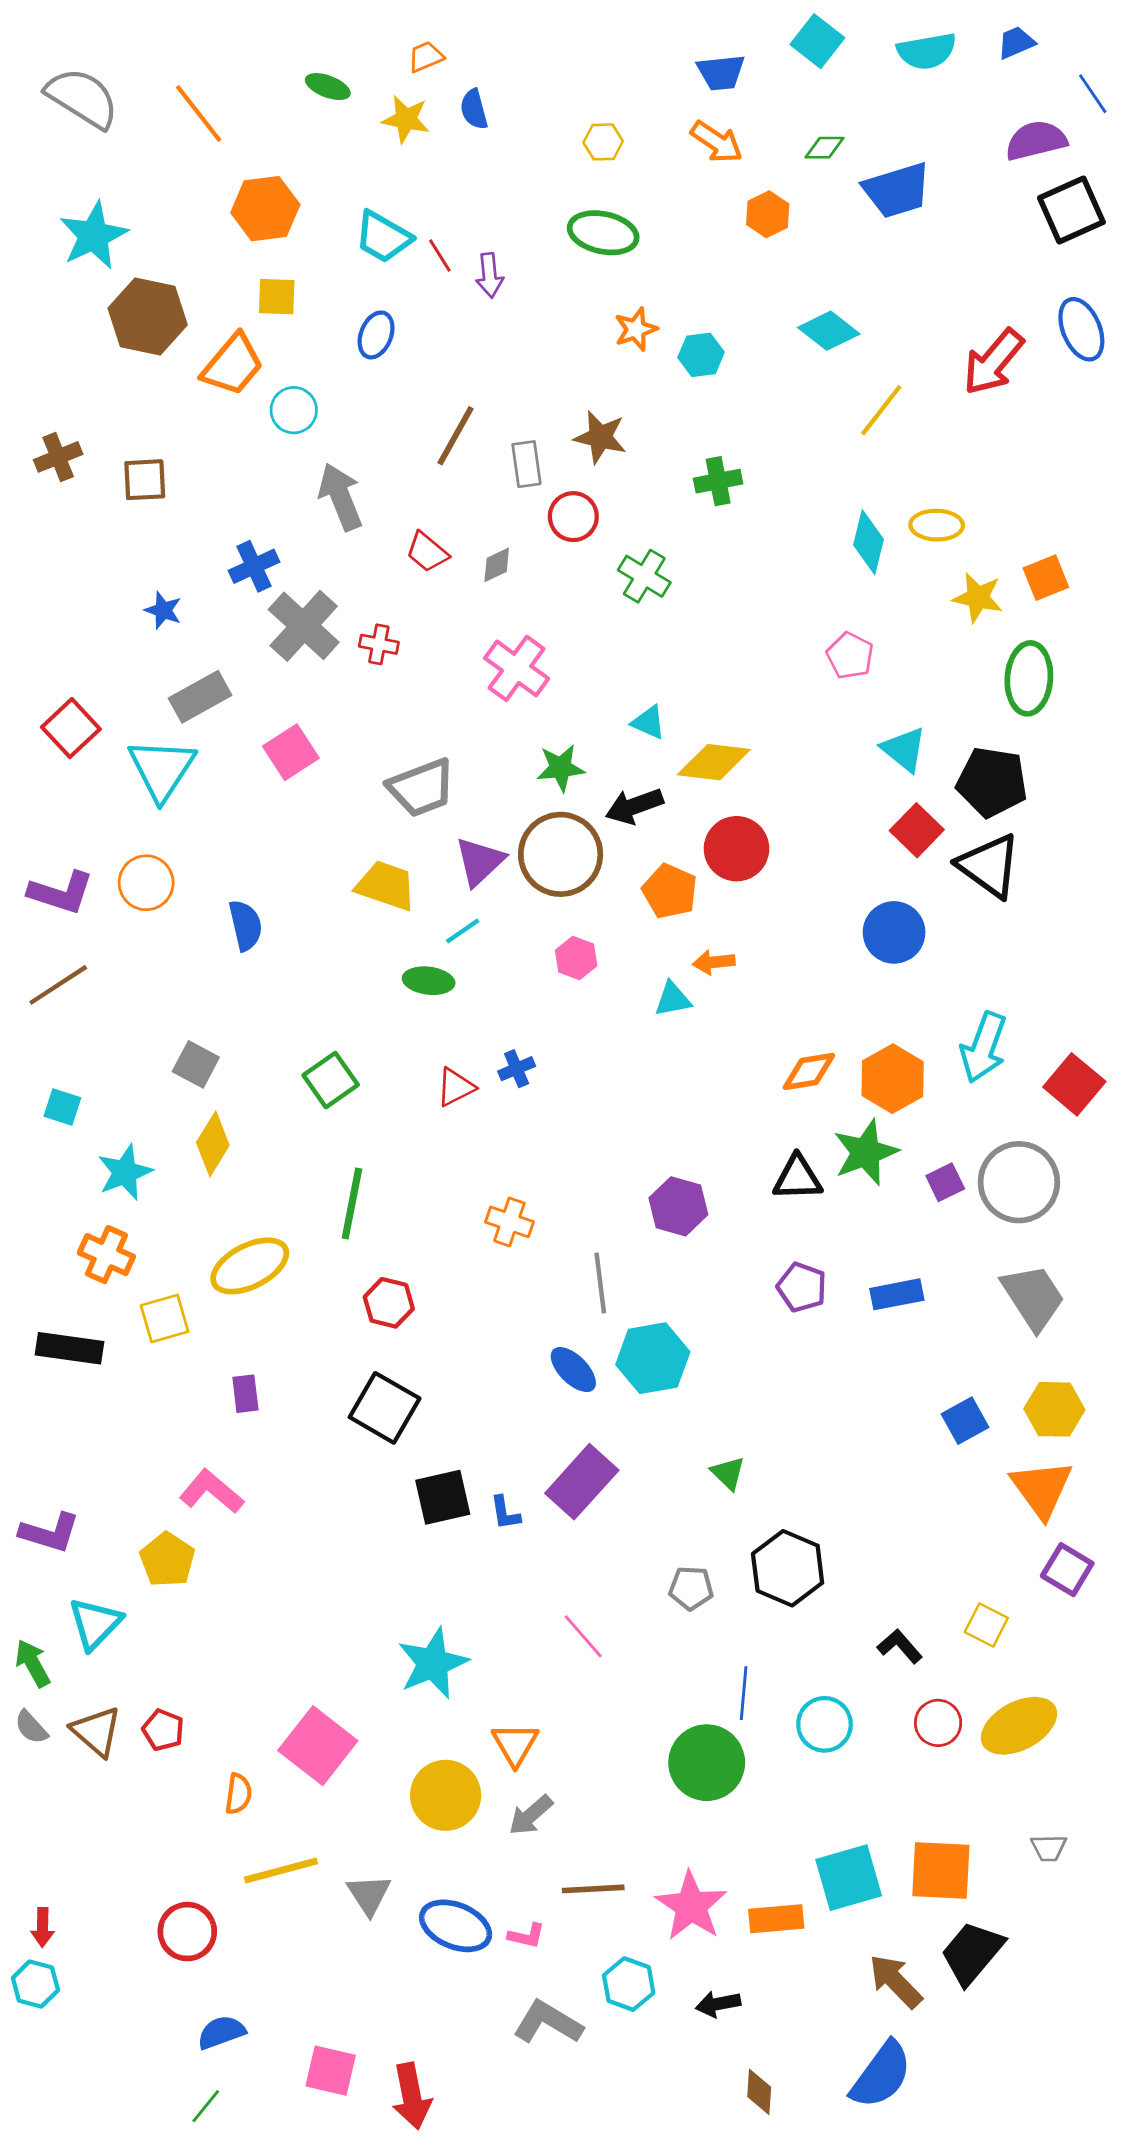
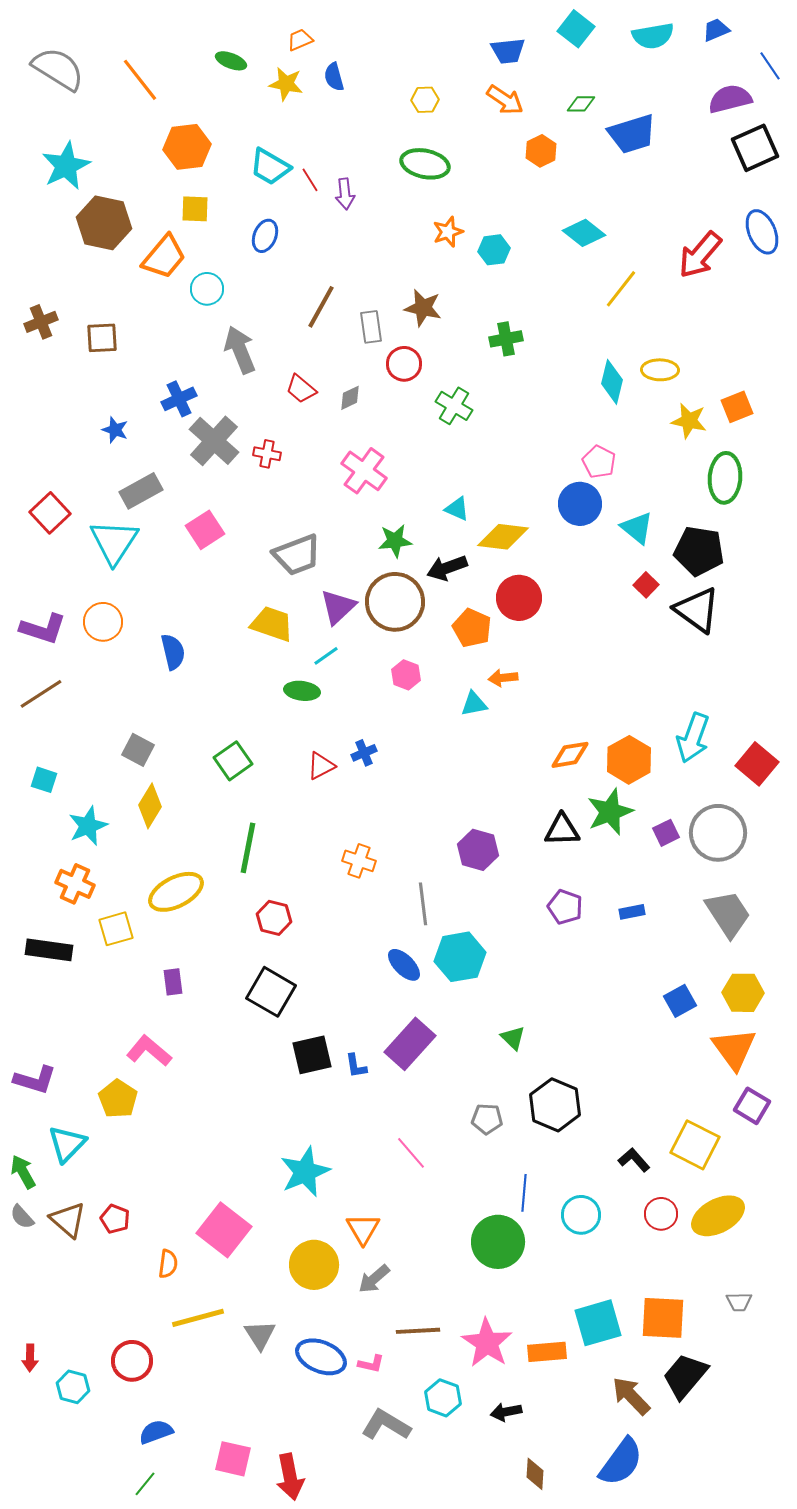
red square: (917, 830) -> (646, 585), size x0.7
blue circle: (894, 932) -> (580, 504), moved
blue rectangle: (897, 1294) -> (632, 912), size x0.7
yellow square: (986, 1625) -> (695, 1145), size x1.6
cyan hexagon: (35, 1984) -> (73, 1387), moved

